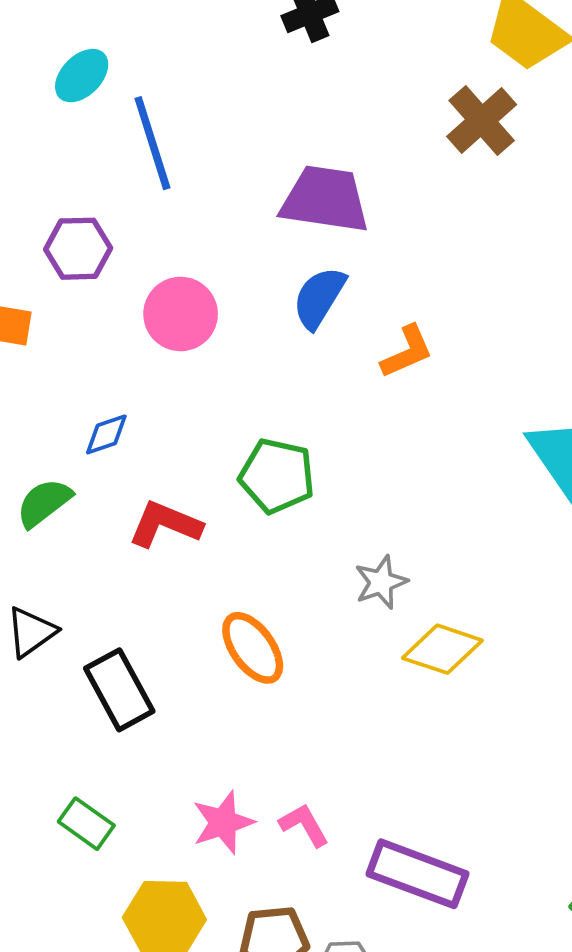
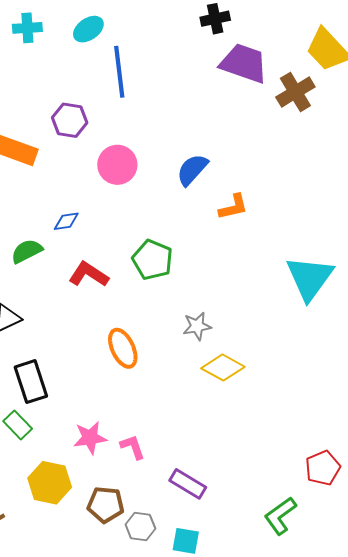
purple trapezoid: (325, 199) -> (244, 63), moved
black rectangle: (119, 690) -> (31, 382), moved
purple rectangle: (418, 874) -> (188, 484), size x0.7

